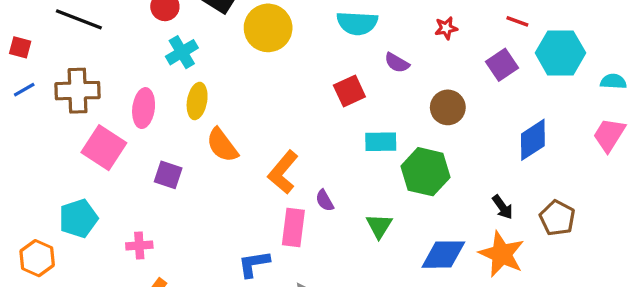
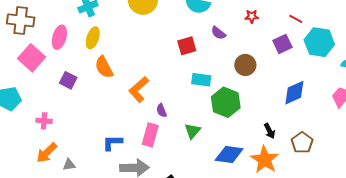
pink rectangle: (293, 227) -> (150, 135), moved

